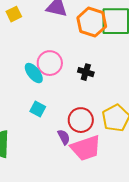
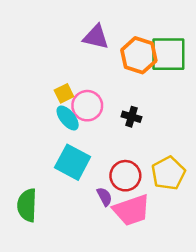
yellow square: (14, 14) -> (64, 93), moved
cyan square: (38, 109) -> (73, 162), size x1.8

